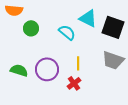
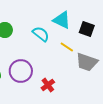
black square: (113, 27) -> (87, 29), size x0.7
yellow line: (78, 63) -> (67, 47), moved, turned -56

